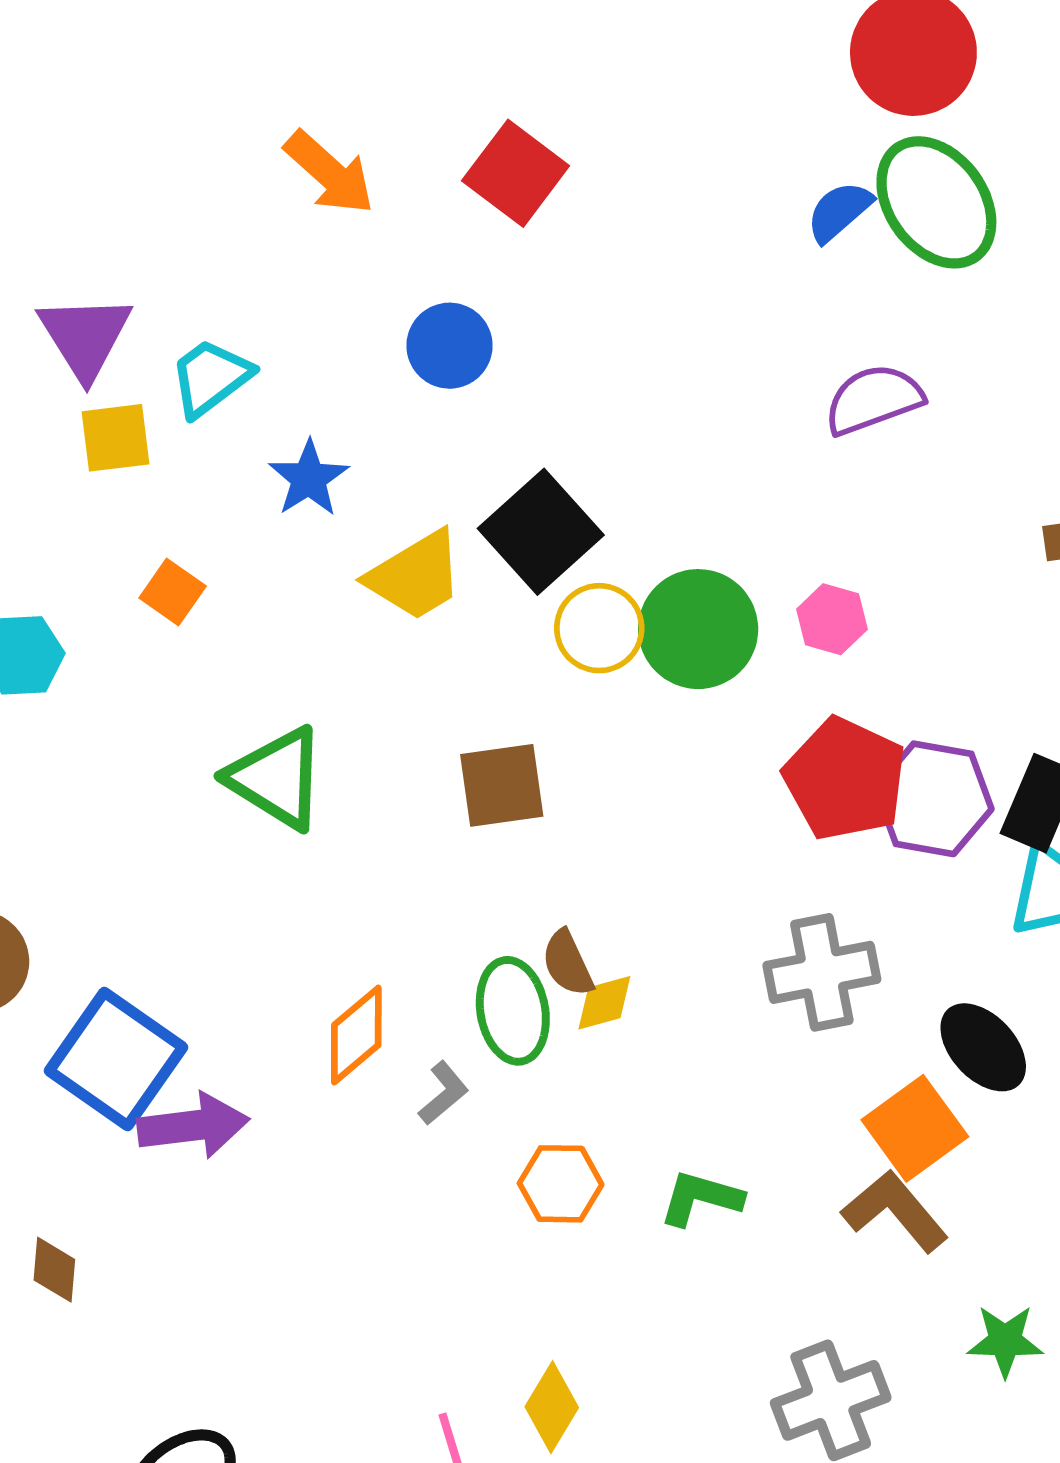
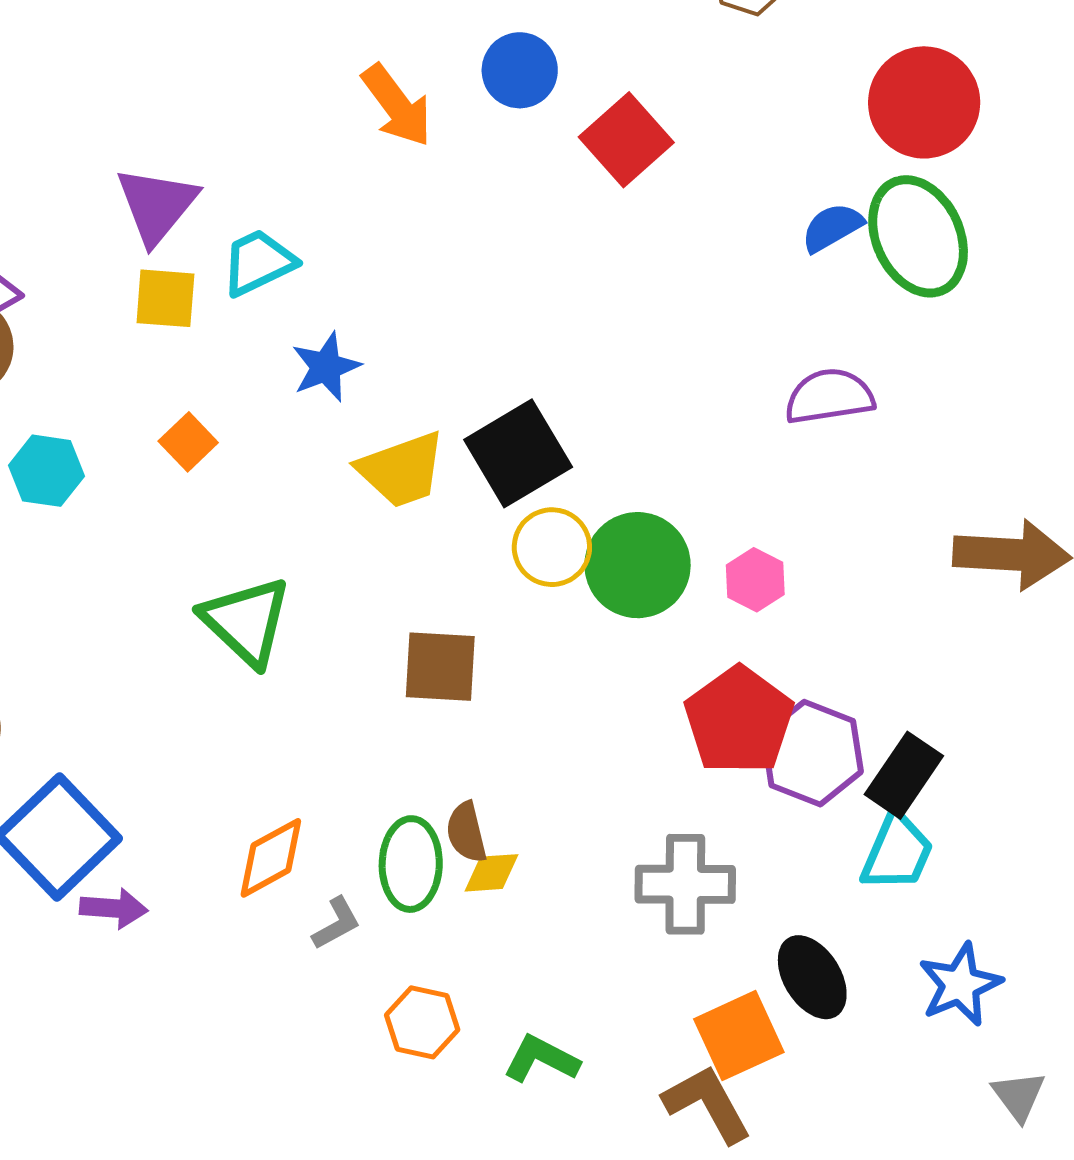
red square: (516, 173) -> (626, 140), moved
blue circle: (450, 346) -> (520, 70), moved
purple arrow: (193, 1126) -> (114, 908), size x0.7

